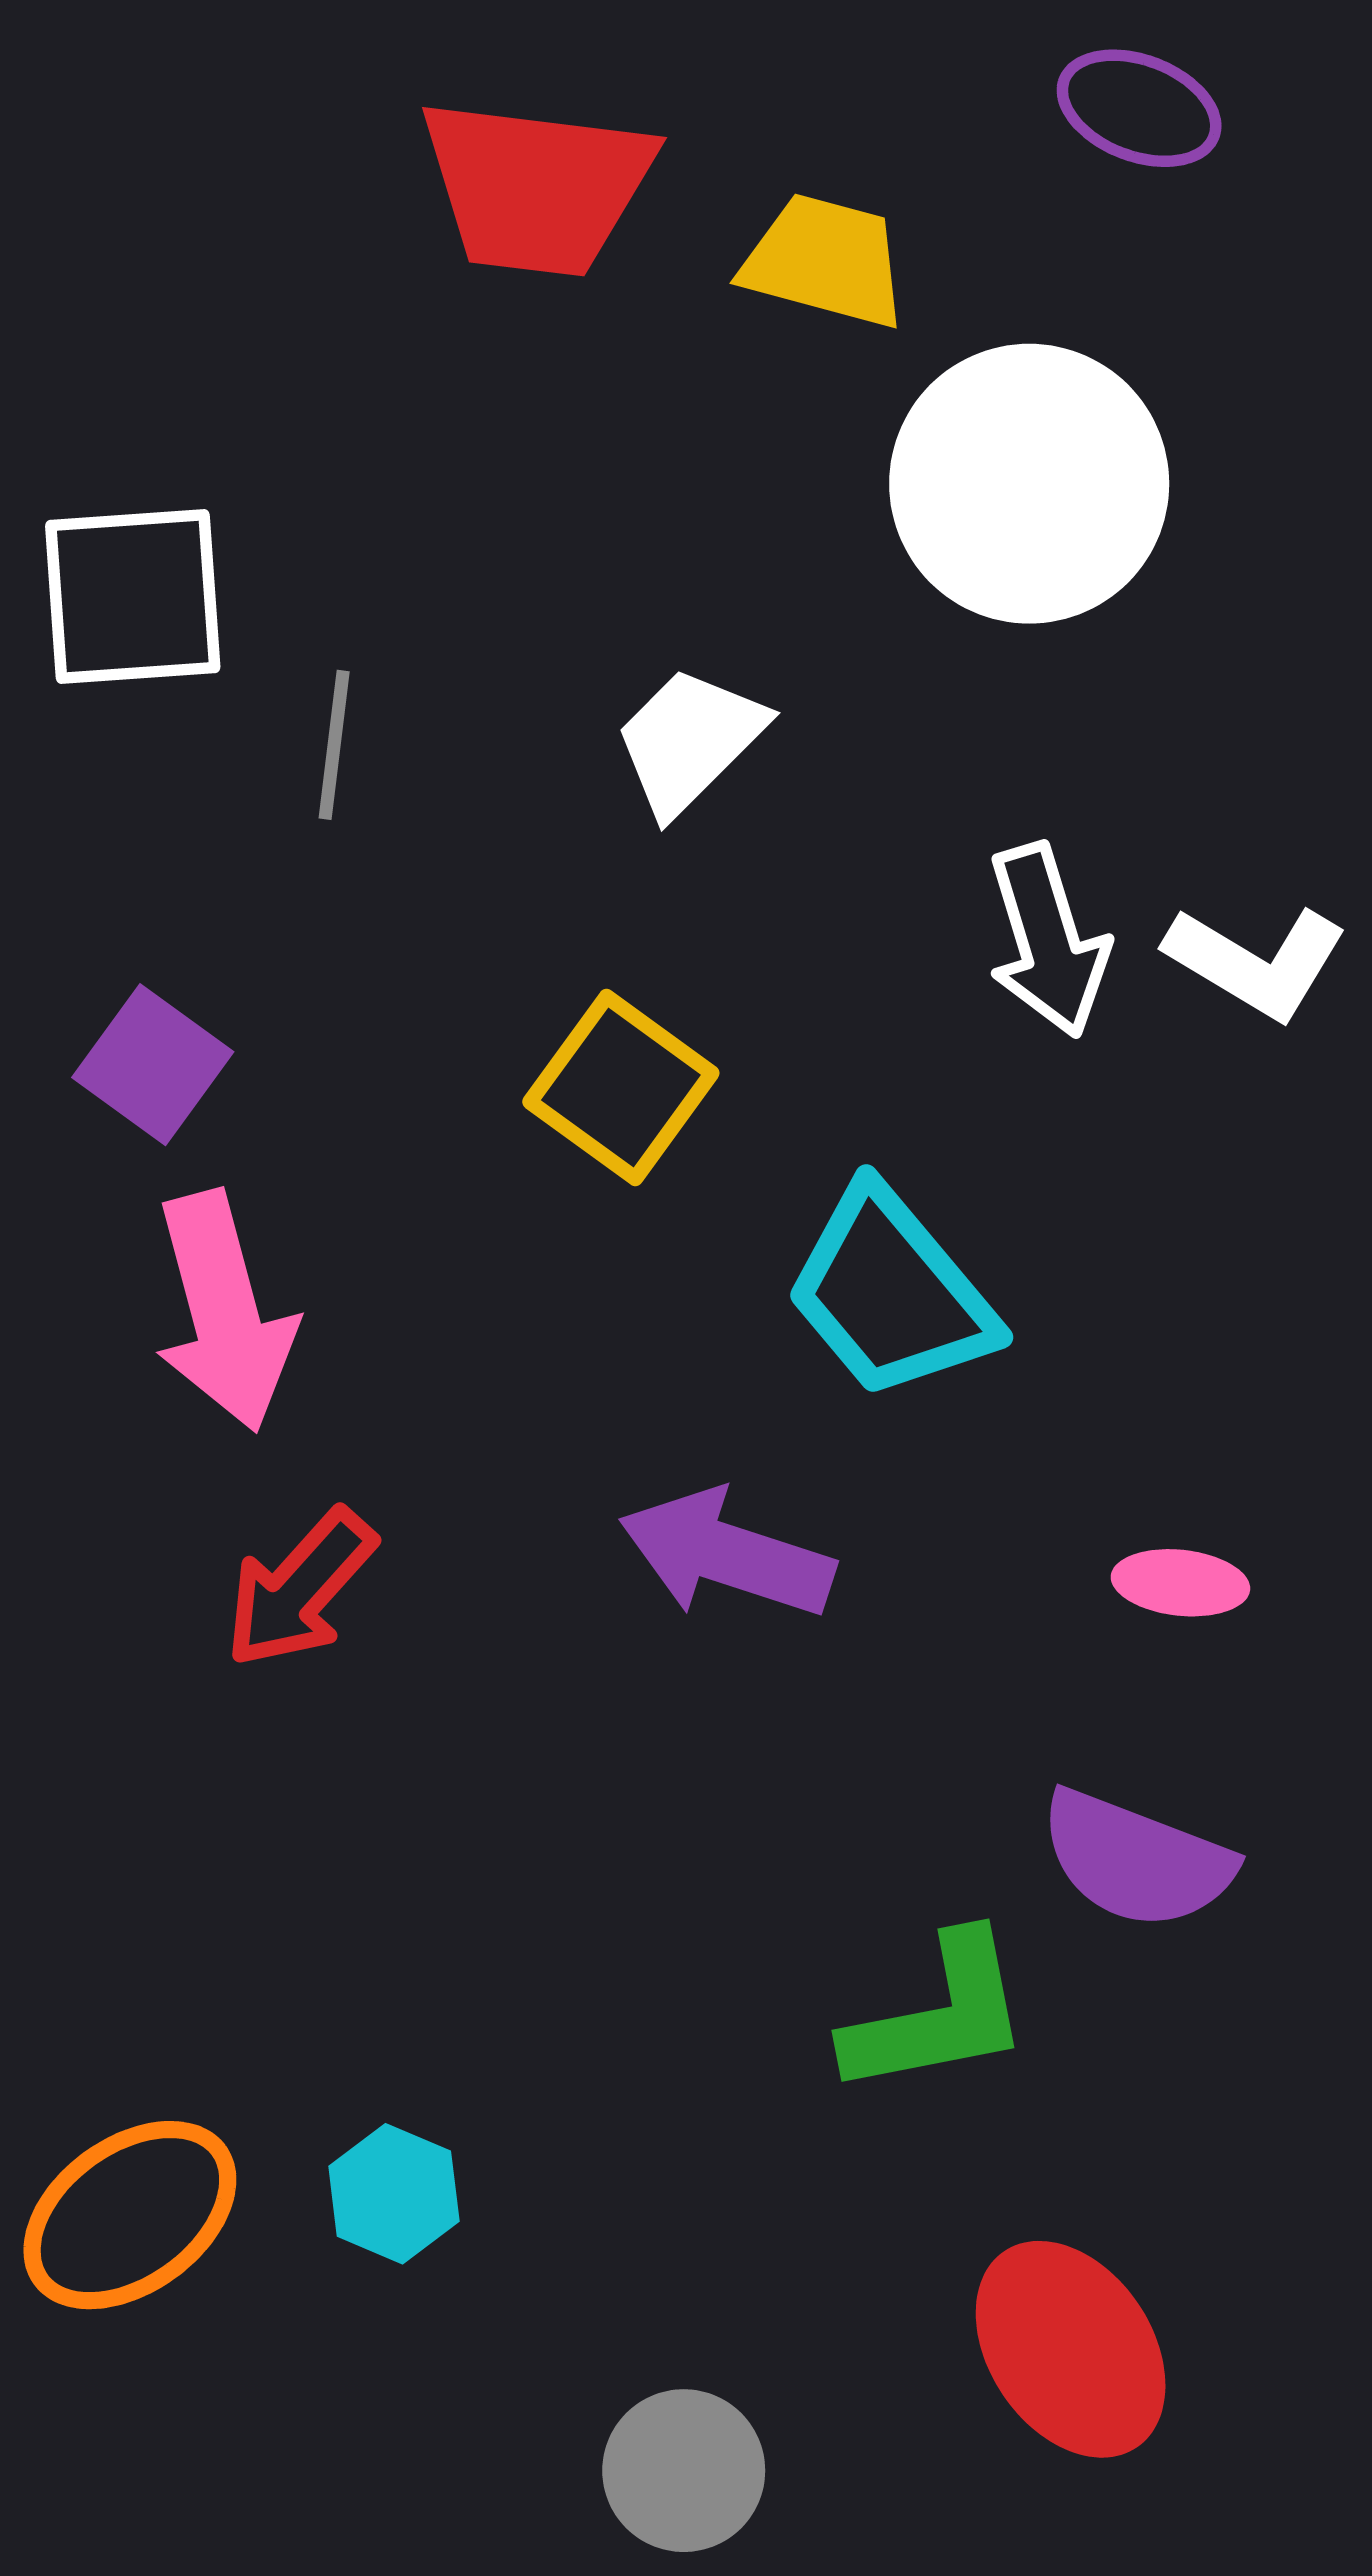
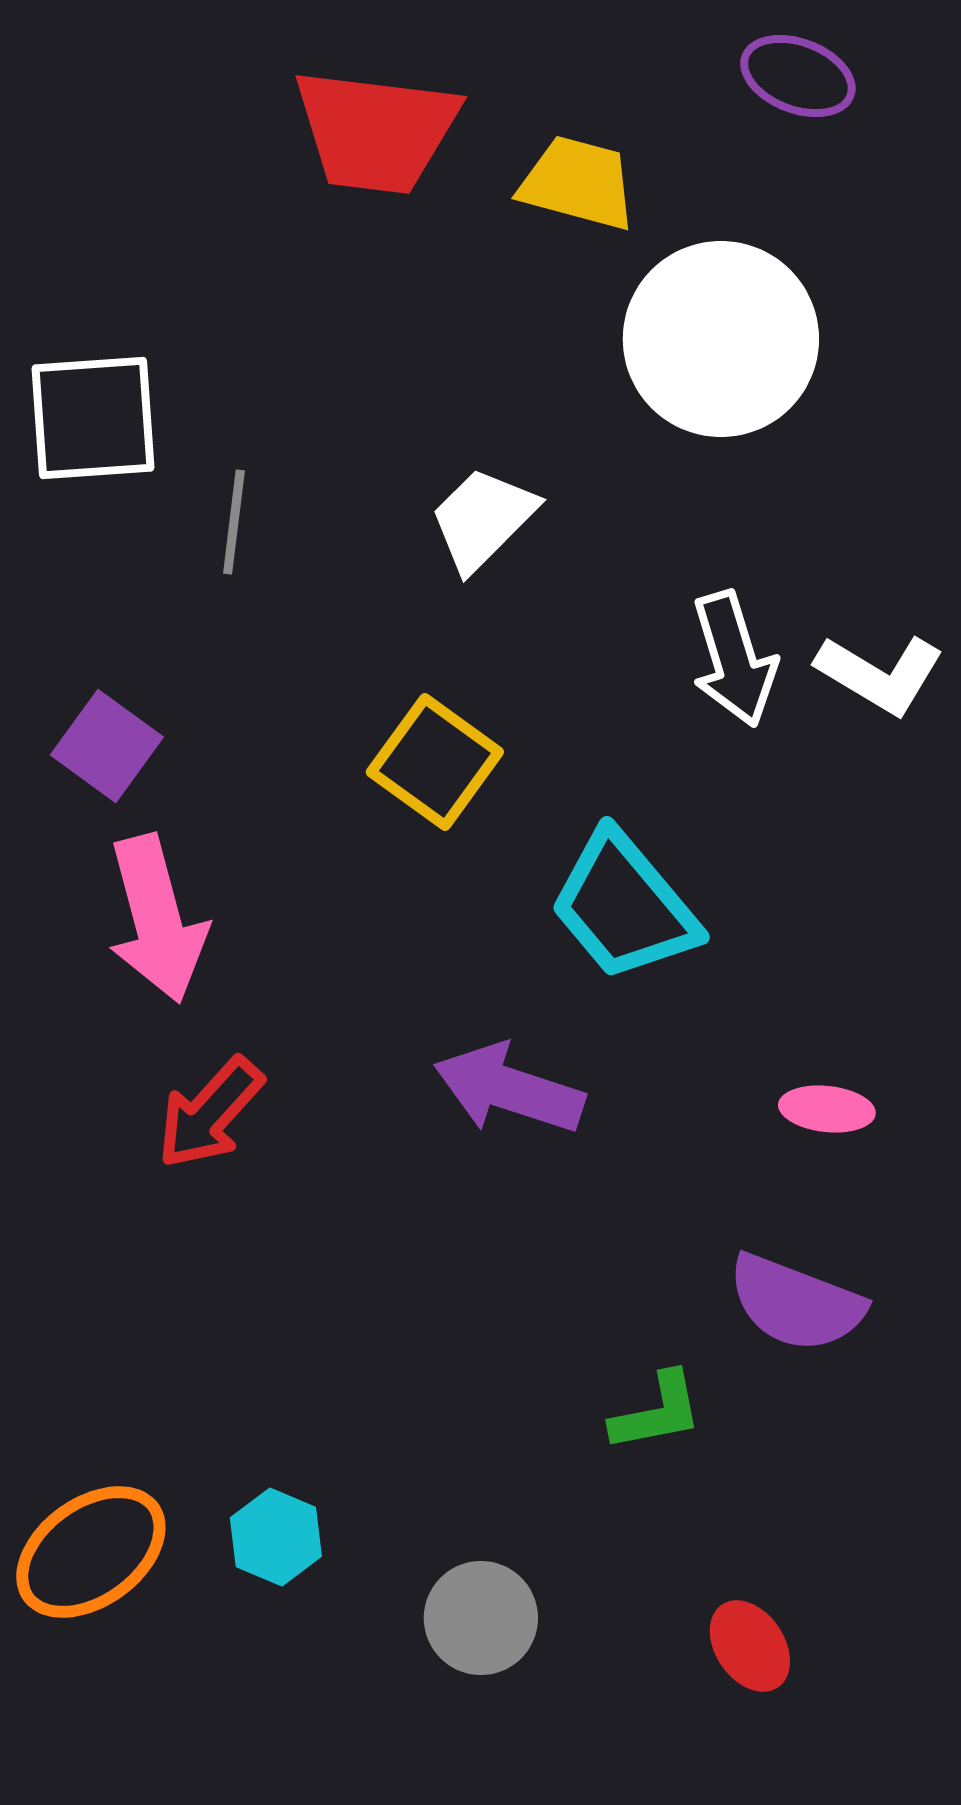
green L-shape: (938, 2015) -> (657, 1412), size x0.7
red ellipse: (1071, 2349) -> (750, 1646), size x0.6
gray circle: (684, 2471) -> (481, 1618), moved

